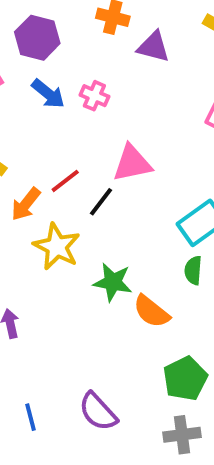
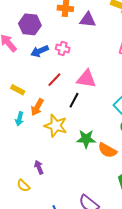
blue arrow: (48, 94) -> (40, 51), turned 126
pink triangle: (132, 163) -> (86, 79), turned 30
red line: (65, 181) -> (54, 80), moved

